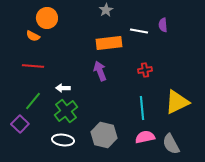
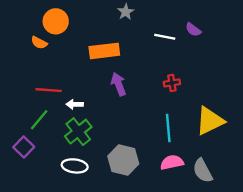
purple semicircle: (163, 25) -> (193, 30), turned -48
orange rectangle: (109, 43) -> (104, 51), moved
red line: (33, 66) -> (49, 90), moved

